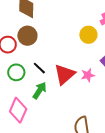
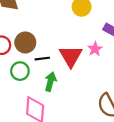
brown circle: (27, 36) -> (25, 42), moved
black line: (39, 68) -> (42, 59), turned -32

